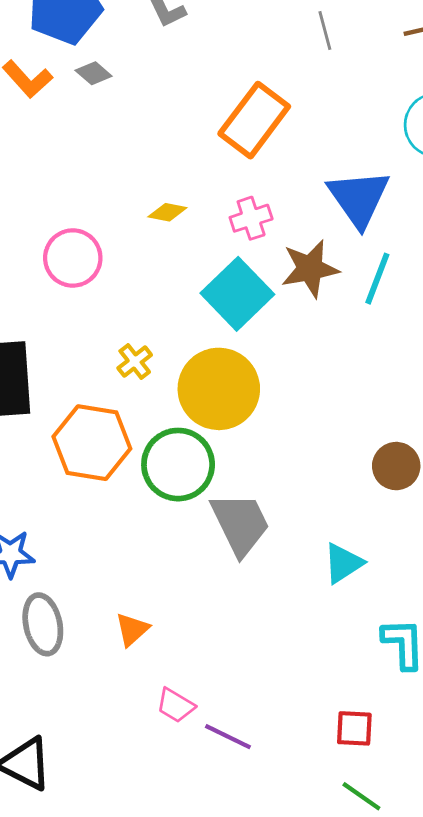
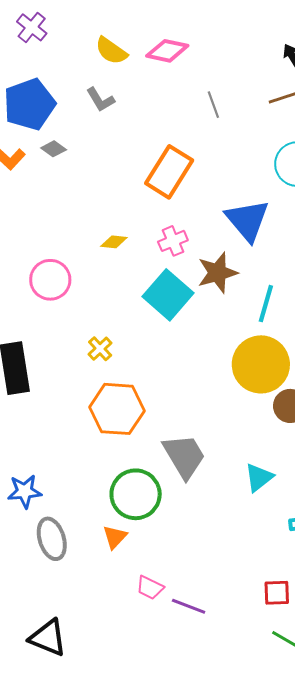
cyan line: (377, 279) -> (266, 304), moved
yellow circle: (219, 389) -> (261, 364), moved
orange hexagon: (92, 443) -> (117, 409), moved
green circle: (178, 465) -> (136, 494), moved

